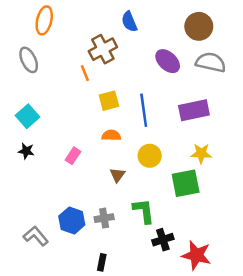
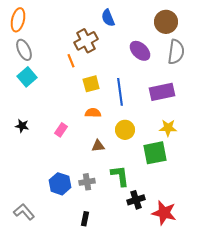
orange ellipse: (44, 20) -> (18, 20), moved
gray semicircle: (211, 62) -> (176, 52), turned 85
cyan square: (27, 116) -> (27, 77), moved
brown triangle: (117, 175) -> (98, 146), turned 48
gray L-shape: (36, 236) -> (24, 212), moved

